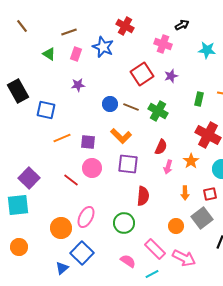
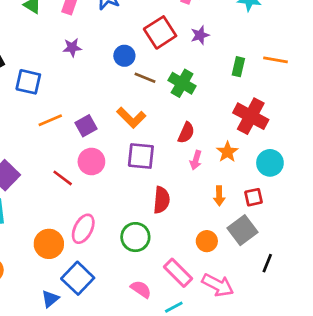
blue circle: (110, 104) -> (124, 56), moved
purple square: (88, 142) -> (86, 126), turned -35

